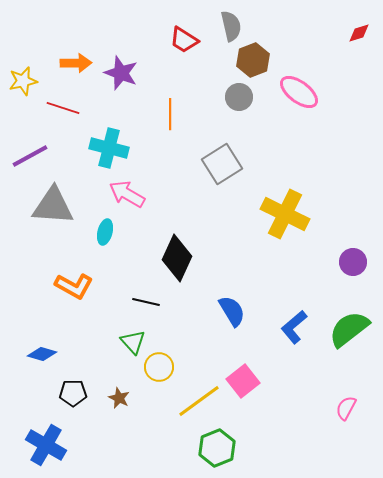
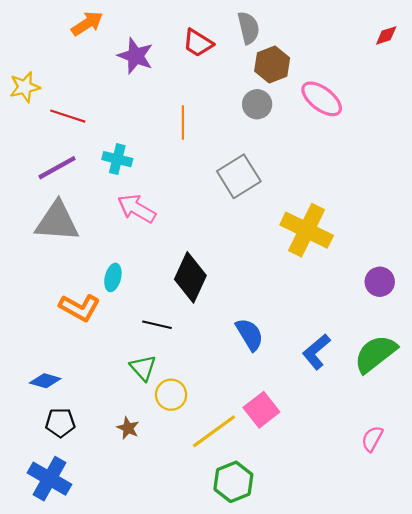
orange arrow: (76, 63) -> (87, 24), moved, turned -32
purple star: (121, 73) -> (136, 56), moved
cyan cross: (109, 148) -> (117, 159), size x0.7
purple line: (30, 156) -> (57, 168), moved
cyan ellipse: (105, 232) -> (113, 277), moved
black pentagon: (73, 393) -> (60, 423), moved

